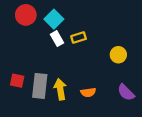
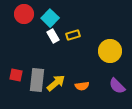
yellow circle: (118, 55) -> (110, 51), size x1.5
yellow arrow: (60, 89) -> (56, 83), turned 60

